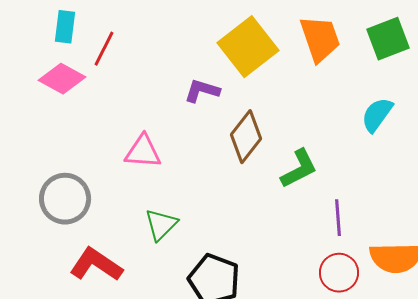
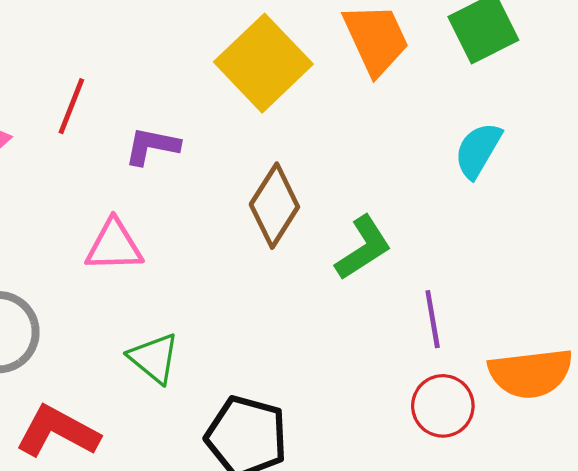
red line: (104, 49) -> (71, 106), moved
purple L-shape: (202, 91) -> (152, 146), moved
green triangle: (161, 225) -> (154, 358), turned -30

